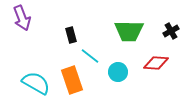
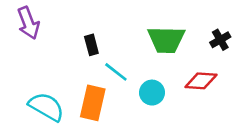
orange rectangle: (72, 80) -> (93, 103), turned 32

